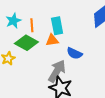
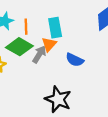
orange triangle: (52, 40) -> (49, 44), turned -40
gray arrow: (57, 71) -> (39, 54), moved, size x0.7

